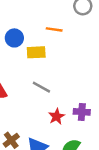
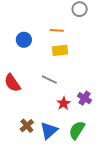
yellow rectangle: (36, 52) -> (60, 50), moved
purple cross: (82, 112) -> (84, 98), turned 32

